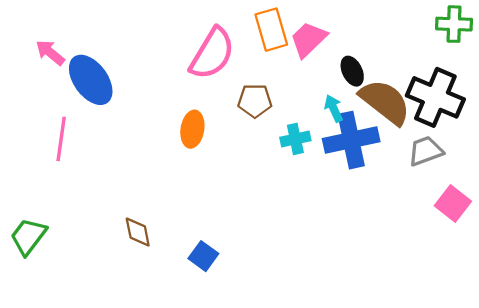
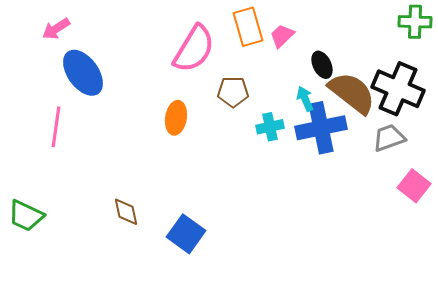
pink trapezoid: (308, 39) -> (282, 36), size x0.7
pink arrow: (50, 53) -> (56, 29), moved, turned -72
green trapezoid: (28, 236) -> (26, 216), turned -102
blue square: (203, 256) -> (186, 234), size x1.4

